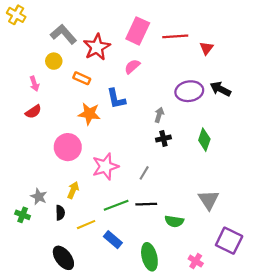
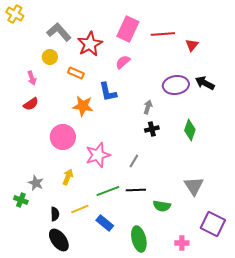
black semicircle: (60, 213) -> (55, 214), moved
pink cross: (196, 261) -> (182, 243), turned -32

